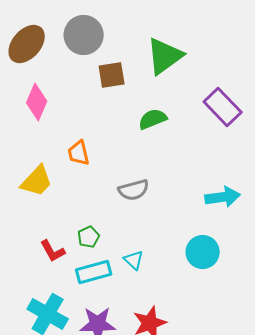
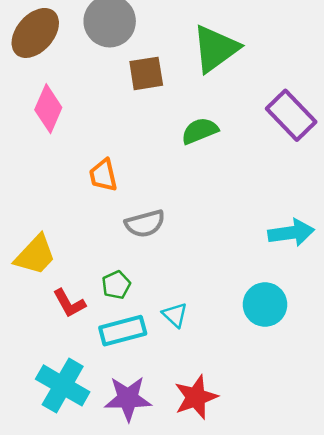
yellow trapezoid: (37, 181) -> (35, 255), moved
gray semicircle: (134, 190) -> (145, 224), moved

